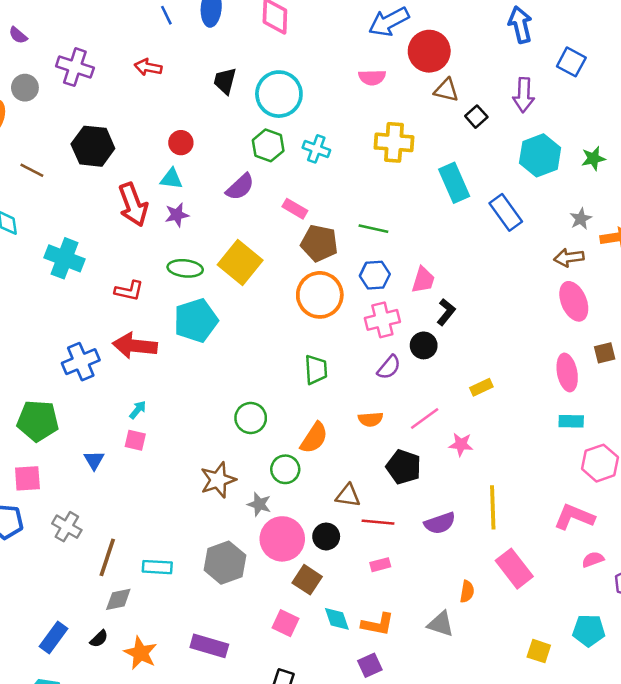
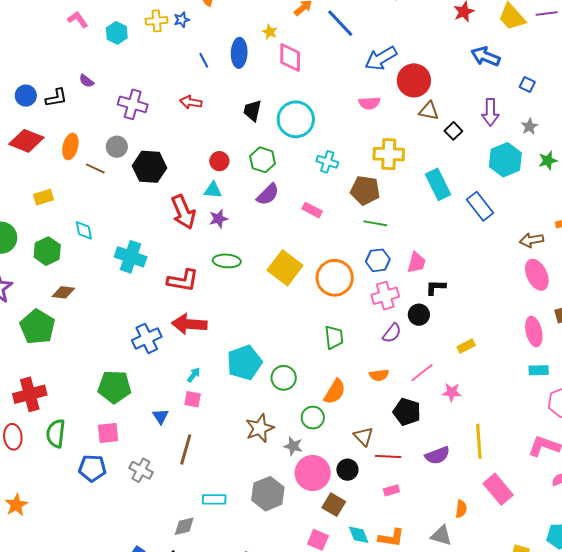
blue arrow: (520, 25) -> (485, 56), turned -52
blue square: (571, 62) -> (527, 84), size x0.7
gray circle: (25, 88) -> (117, 147), moved
green hexagon: (268, 145) -> (263, 160), moved
brown line: (32, 170) -> (95, 169), moved
gray star: (581, 219) -> (529, 127), moved
brown pentagon: (319, 243) -> (365, 190), moved
yellow square: (240, 263) -> (285, 268), moved
red L-shape: (129, 291) -> (183, 281), size x1.4
black L-shape: (446, 312) -> (436, 287), turned -125
cyan pentagon: (196, 320) -> (244, 363), moved
brown triangle: (348, 496) -> (363, 436), turned 40
brown line: (107, 557) -> (186, 449), moved

